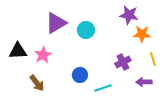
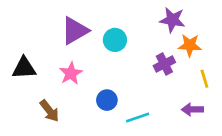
pink star: (43, 55) -> (71, 73), moved
purple cross: (123, 62) -> (164, 64), moved

